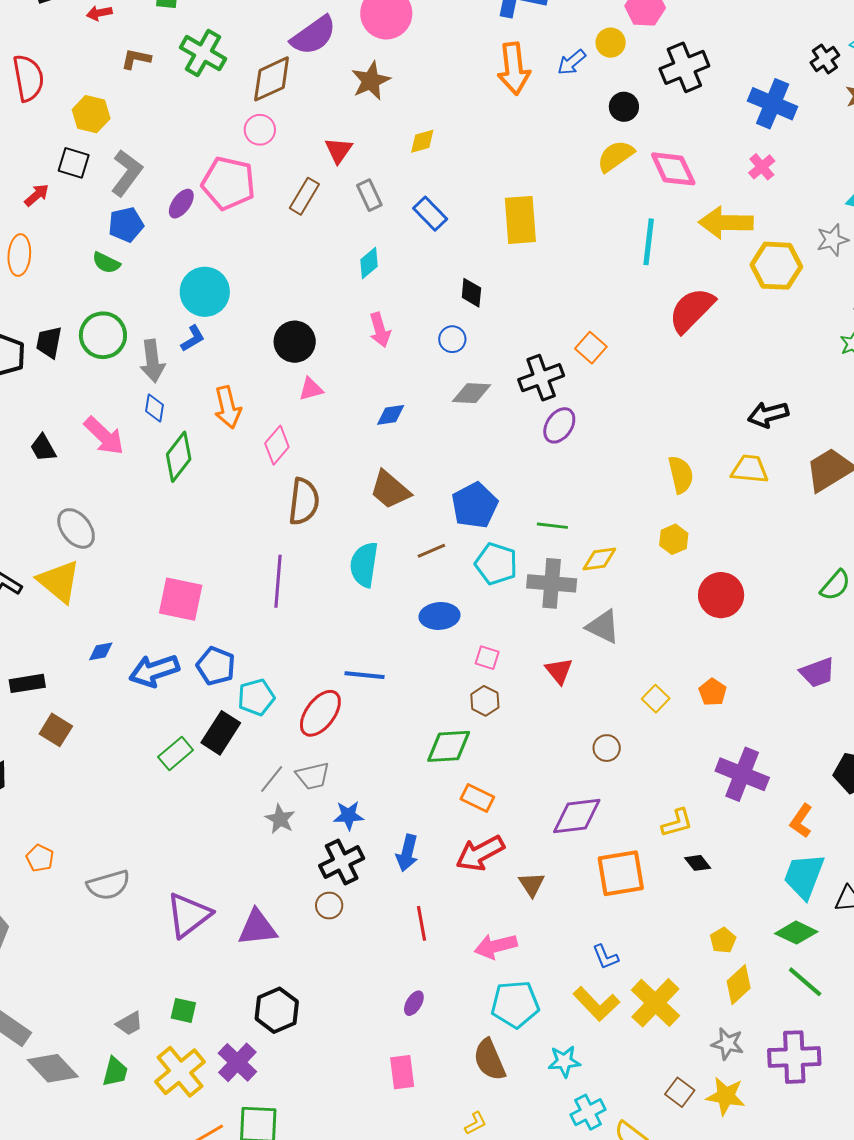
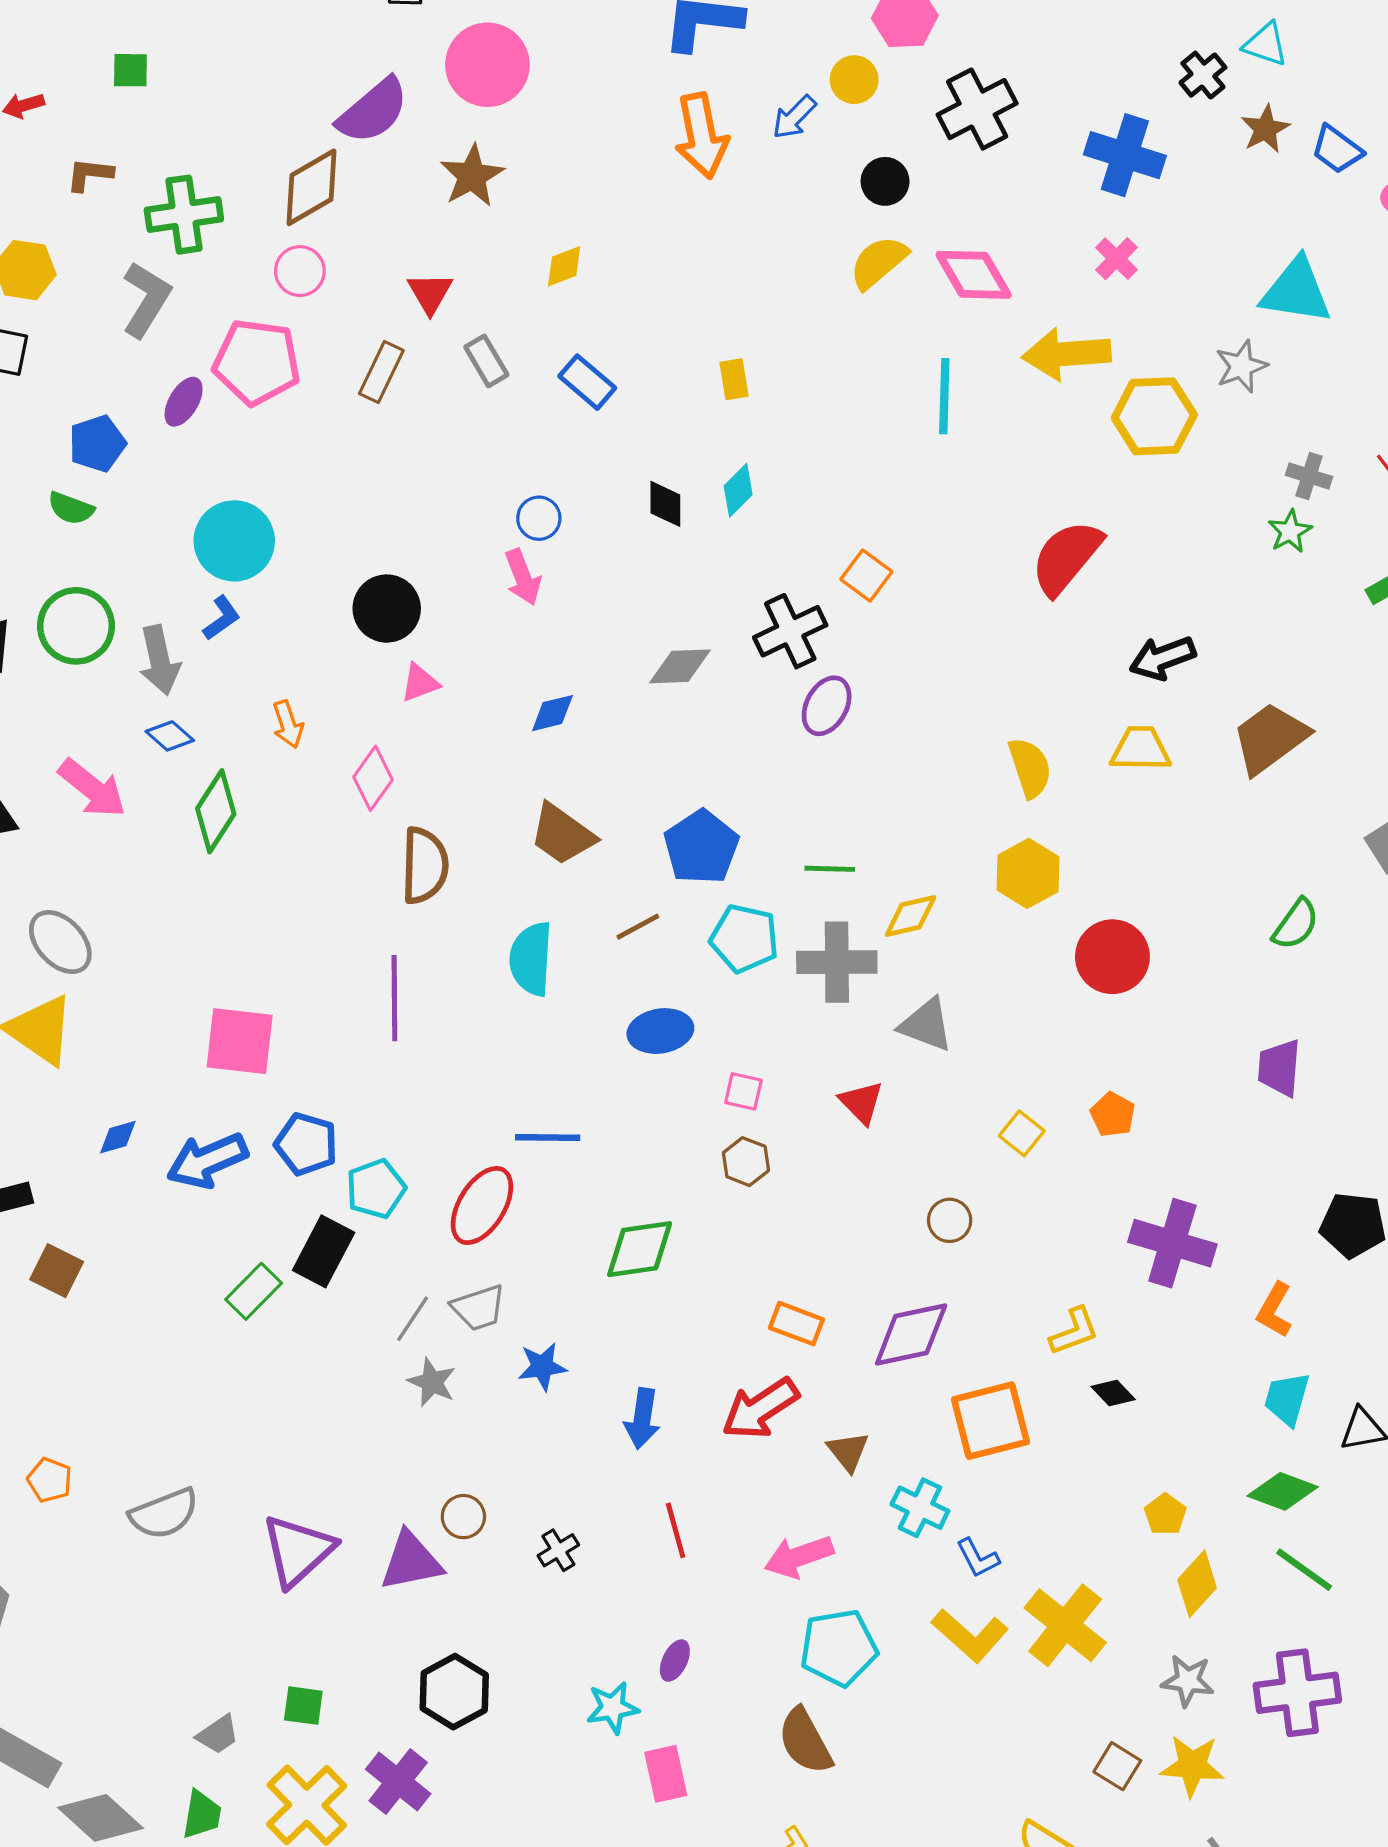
green cross: (203, 53) -> (184, 215), moved, turned -33
gray L-shape: (127, 173) -> (146, 299), moved
yellow rectangle: (520, 220) -> (734, 379), size x0.5
cyan diamond: (369, 263) -> (738, 490), moved
red semicircle: (692, 310) -> (1066, 557), moved
blue circle: (452, 339) -> (539, 518), moved
orange arrow: (228, 407) -> (288, 724), size x0.7
blue diamond: (154, 408) -> (170, 736), turned -52
yellow hexagon: (674, 539) -> (1028, 873), size x1.4
purple trapezoid: (817, 672) -> (1279, 1068), turned 120
green diamond: (449, 746) -> (640, 1249), moved
orange rectangle: (477, 798) -> (796, 1324), moved
black cross: (342, 862) -> (558, 1550), moved, size x0.6
cyan trapezoid: (804, 876) -> (1287, 1399), size x0.7
brown circle: (329, 906) -> (463, 1517), moved
cyan star: (564, 1061) -> (612, 1708), moved
cyan cross: (588, 1112) -> (920, 1508), moved, turned -32

